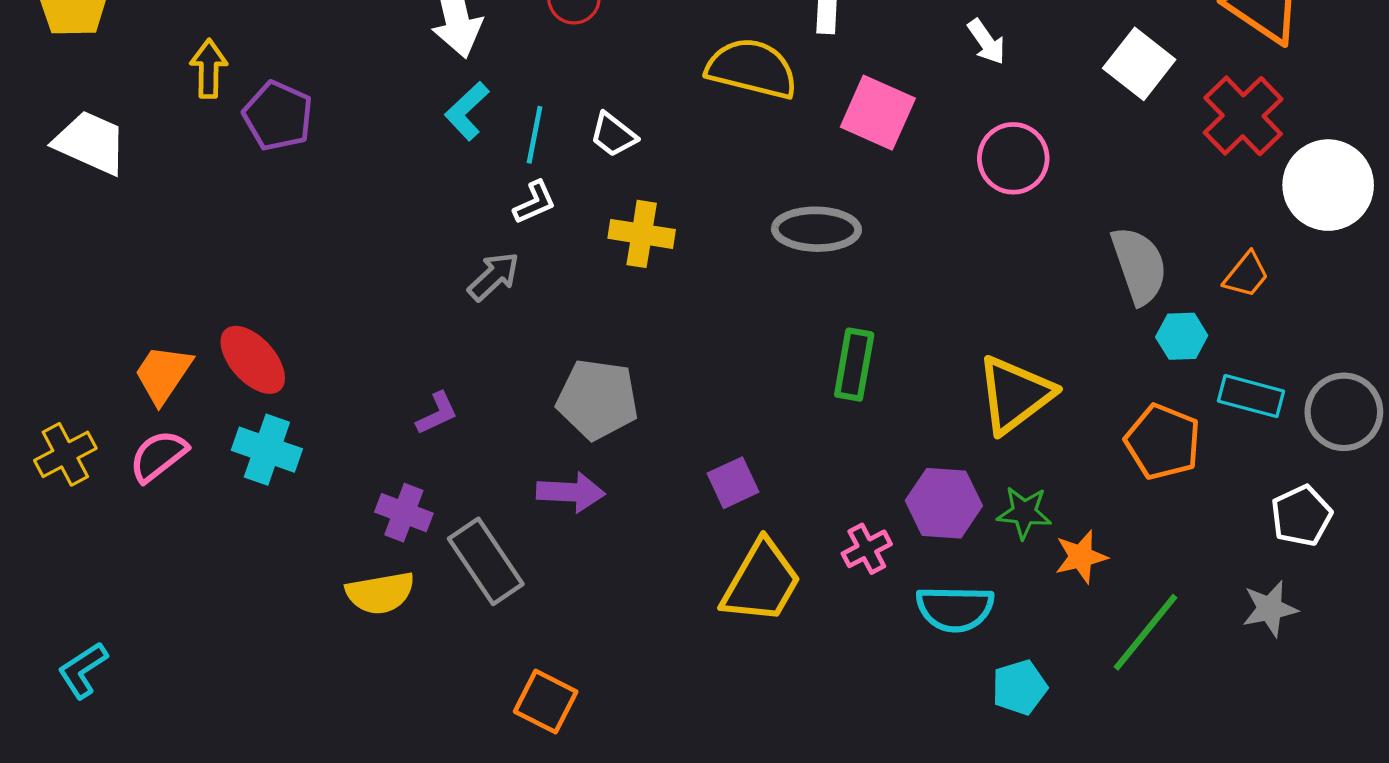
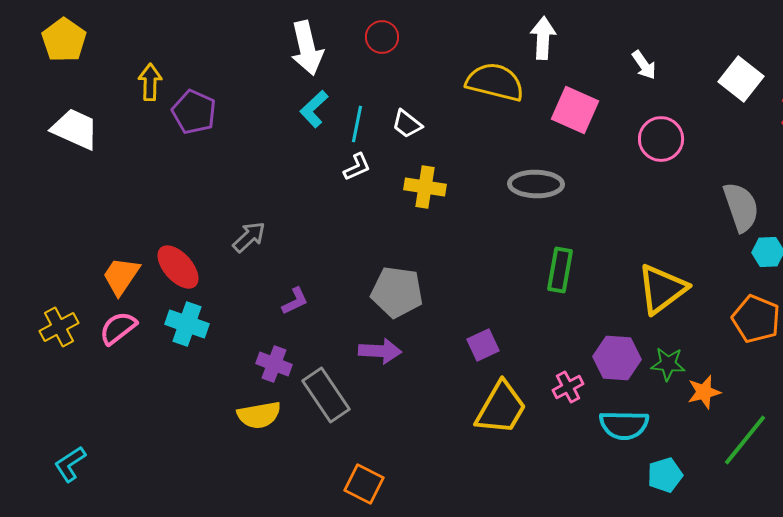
gray arrow: (494, 276) -> (249, 237), moved

